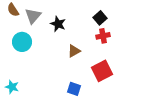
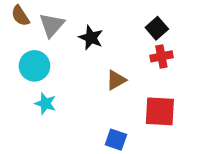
red square: (102, 71) -> (160, 111), turned 30
cyan star: (12, 87) -> (45, 104), moved

